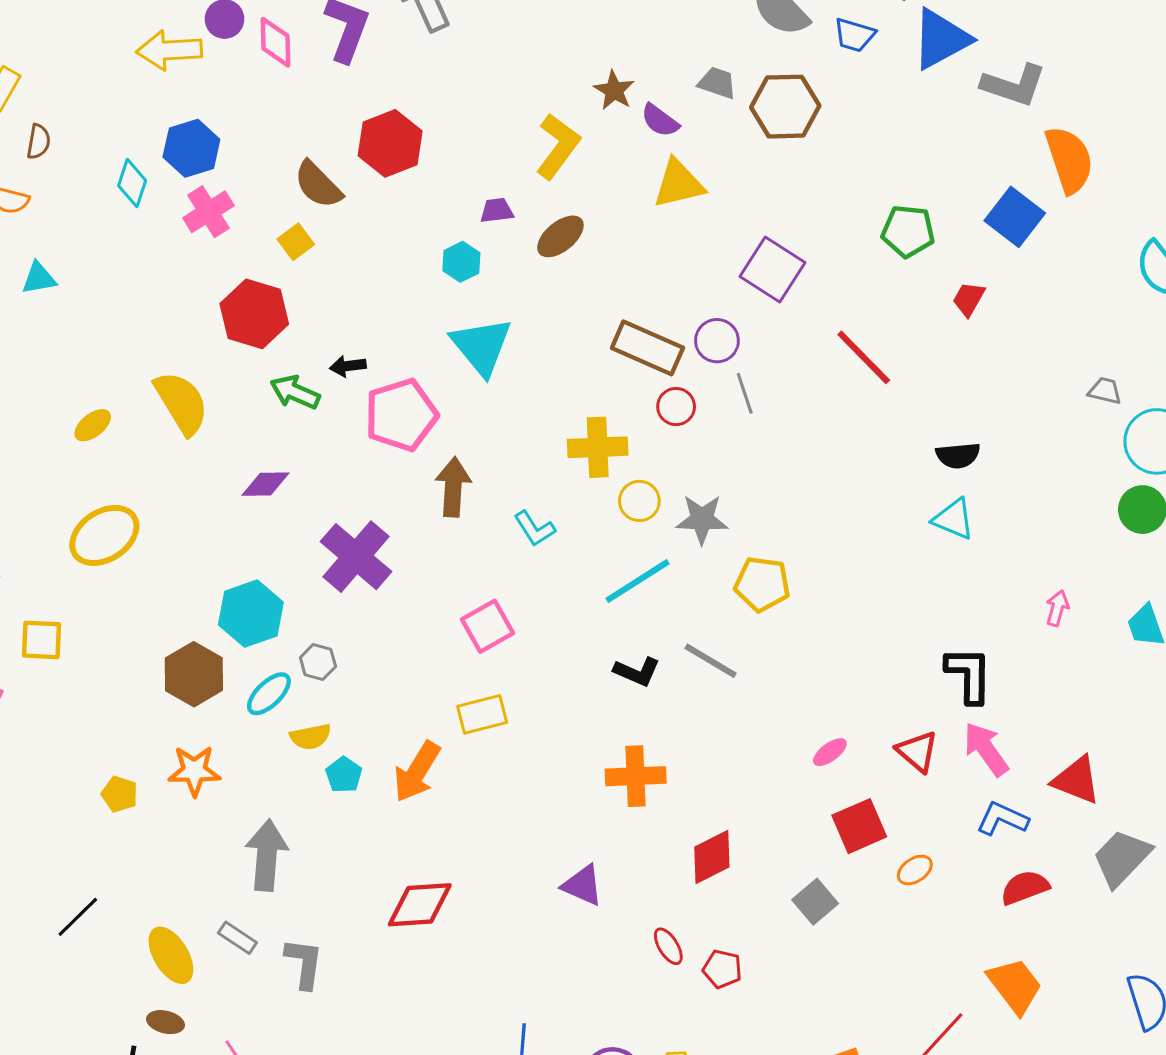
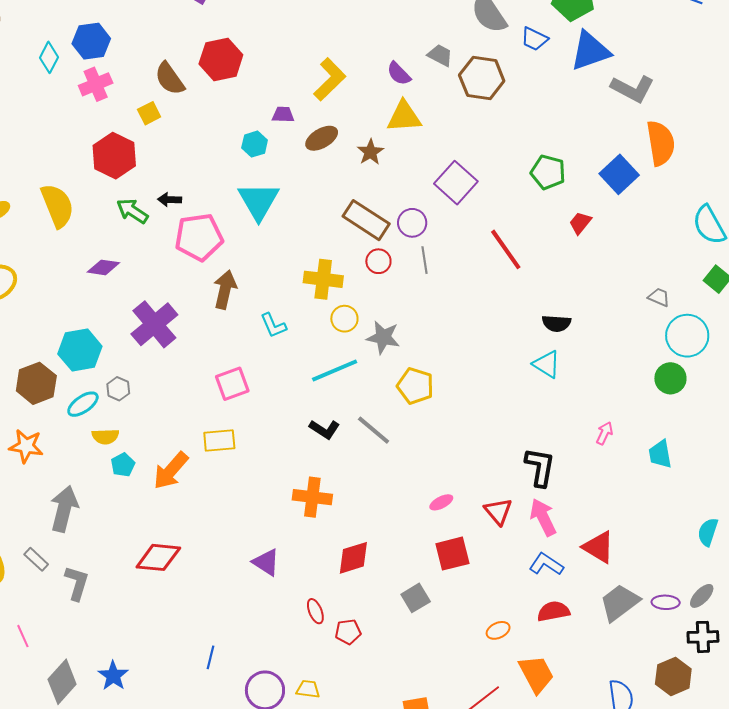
brown star: (614, 90) -> (370, 152), moved
orange ellipse: (915, 870) -> (498, 630), moved
red pentagon: (722, 969) -> (348, 632), turned -30

